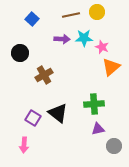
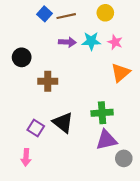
brown line: (71, 15) -> (66, 16), moved
blue square: (32, 19) -> (44, 14), moved
pink star: (102, 47) -> (115, 42), moved
brown cross: (44, 75) -> (48, 81), turned 30
purple triangle: (98, 129) -> (106, 140), size x1.5

